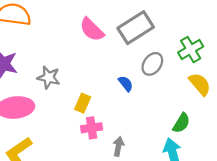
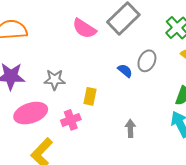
gray ellipse: (152, 64) -> (147, 61), moved
pink cross: (92, 128) -> (71, 120), moved

